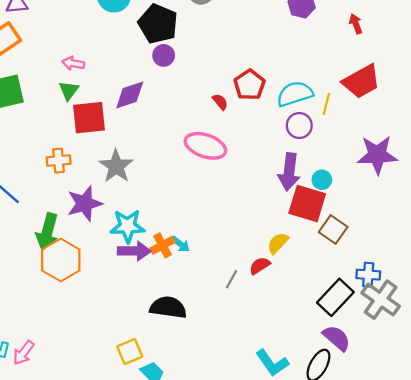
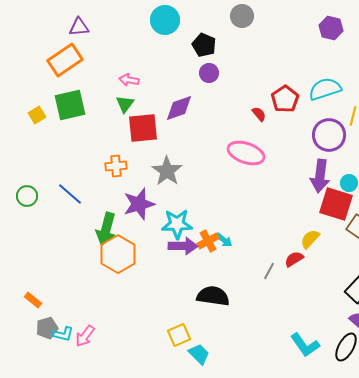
black pentagon: (158, 24) -> (204, 45), size x0.7
cyan semicircle: (295, 94) -> (325, 89), moved
purple circle: (299, 126) -> (329, 135), size x1.4

